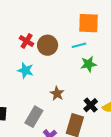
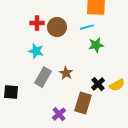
red cross: (27, 41) -> (37, 23), turned -32
gray rectangle: (34, 117) -> (43, 77), moved

